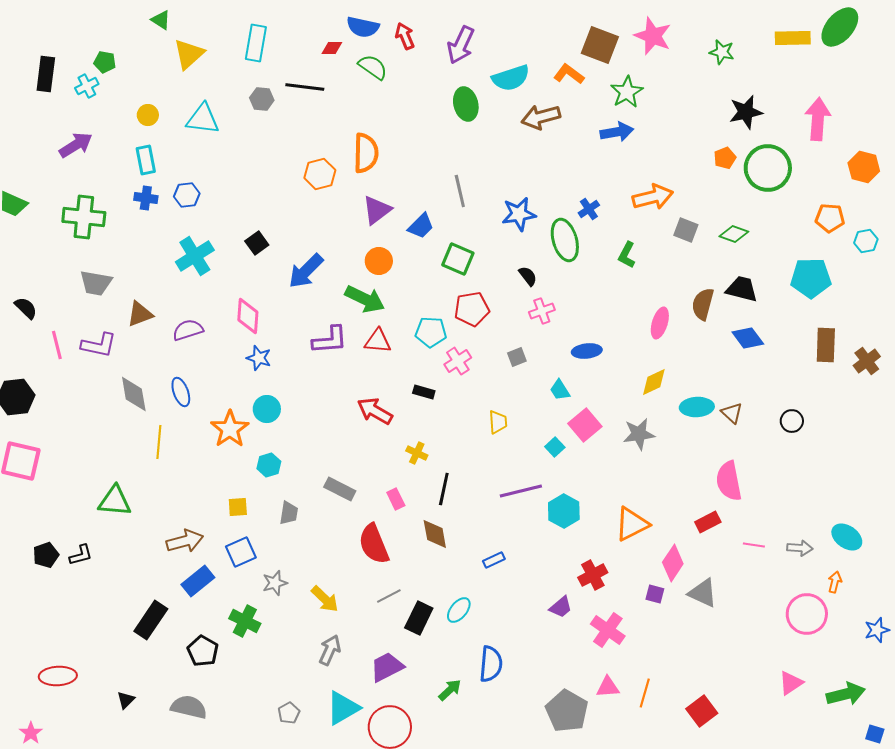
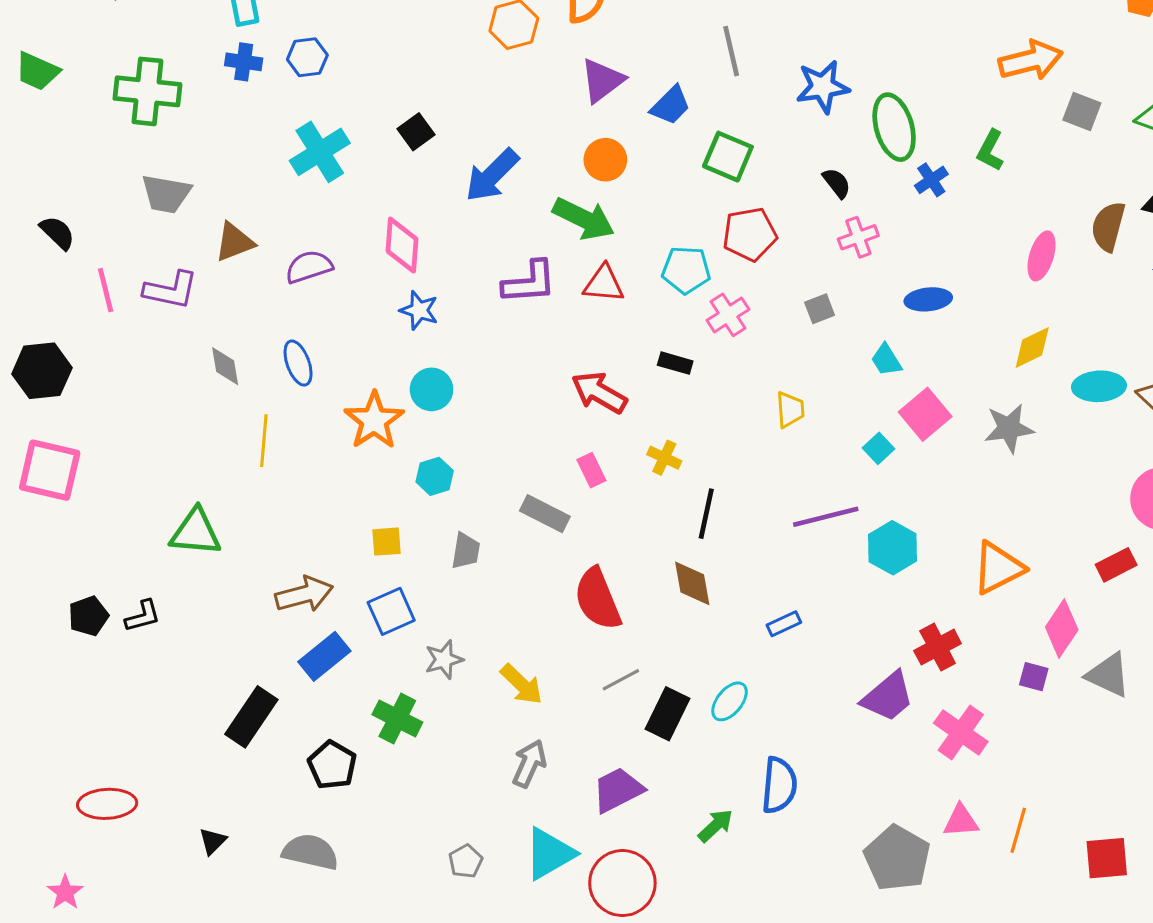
blue cross: (589, 209) -> (931, 180), moved
gray diamond: (134, 394) -> (225, 366), size x0.7
pink rectangle: (396, 499) -> (591, 470), moved
purple trapezoid: (561, 607) -> (888, 697), size x1.5
red square: (702, 711) -> (1107, 858), turned 32

